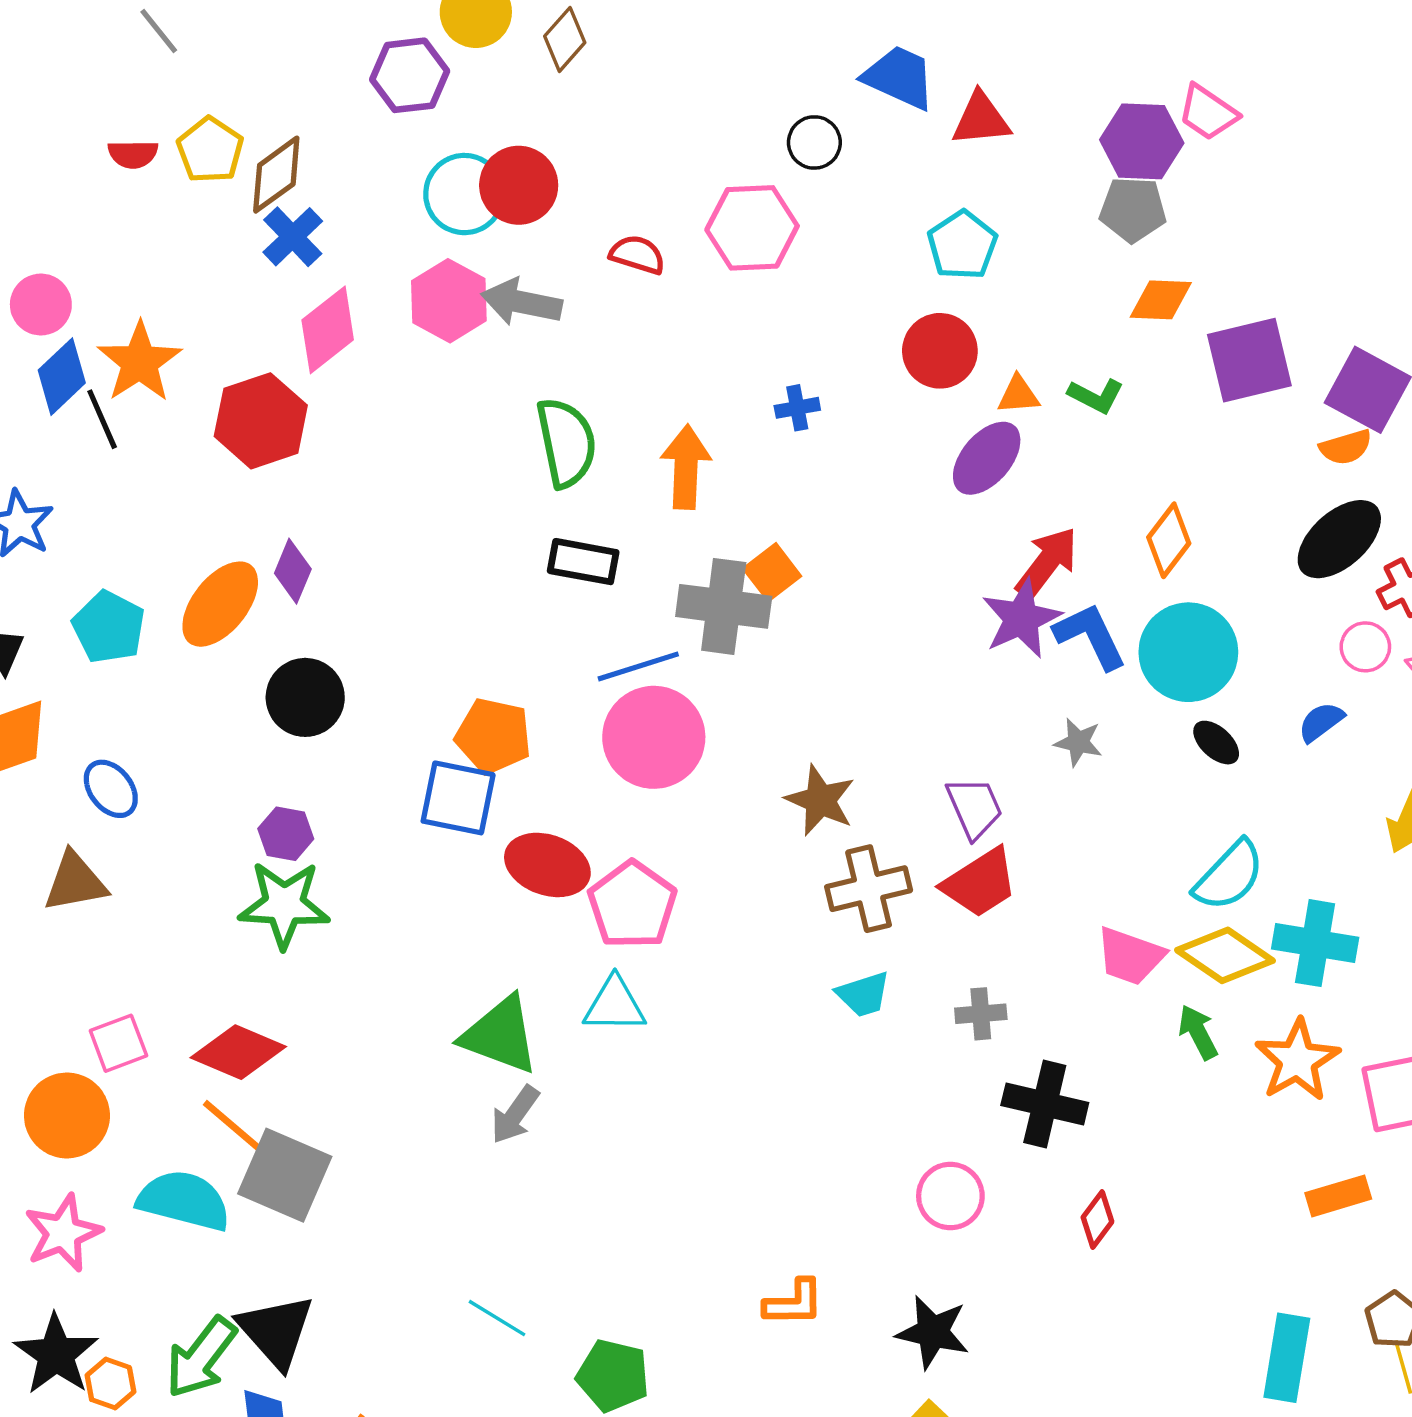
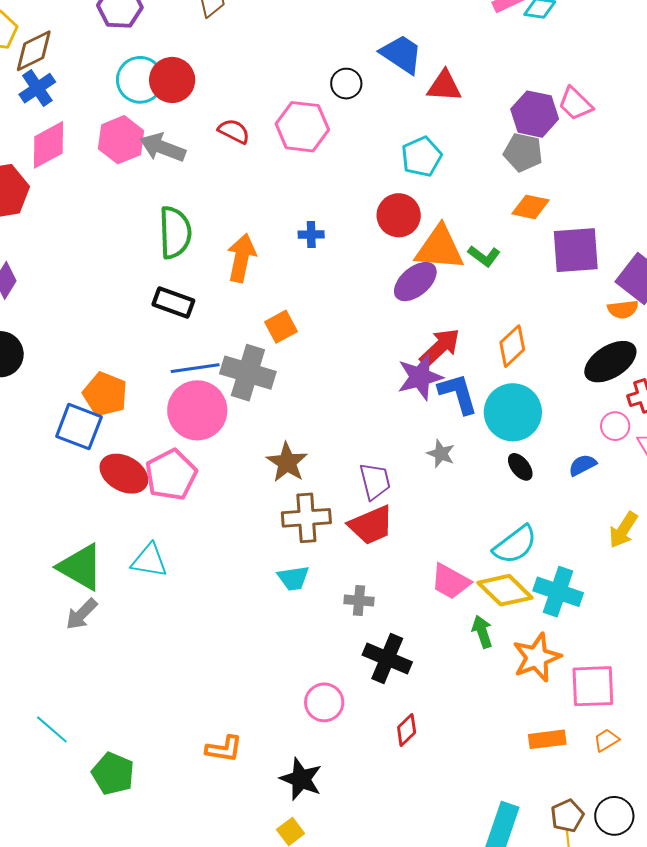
orange triangle: (1018, 395) -> (440, 248), size x2.0
gray cross: (724, 606) -> (248, 373), moved
pink pentagon: (632, 905) -> (171, 475), moved

